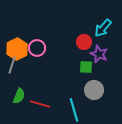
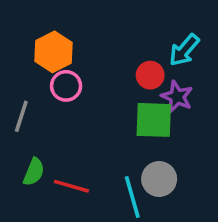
orange hexagon: (17, 49) -> (54, 52), moved
green square: (86, 67) -> (154, 120), size x1.6
gray circle: (94, 90) -> (159, 179), moved

